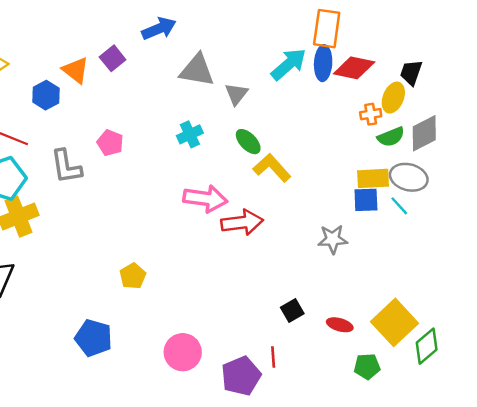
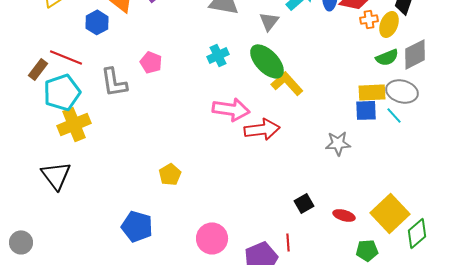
gray triangle: (236, 94) -> (269, 21), moved
orange cross: (371, 114) -> (369, 19), moved
green ellipse: (248, 142) -> (267, 61), size x1.6

